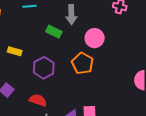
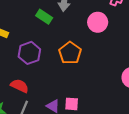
pink circle: (95, 38) -> (98, 22), moved

